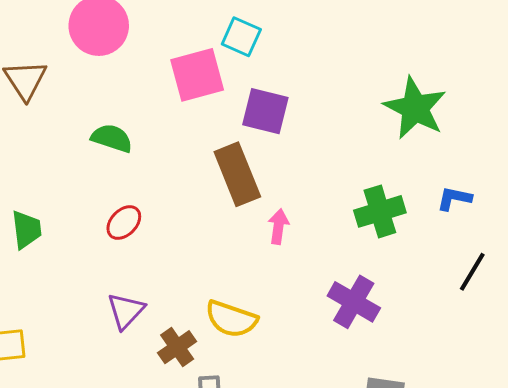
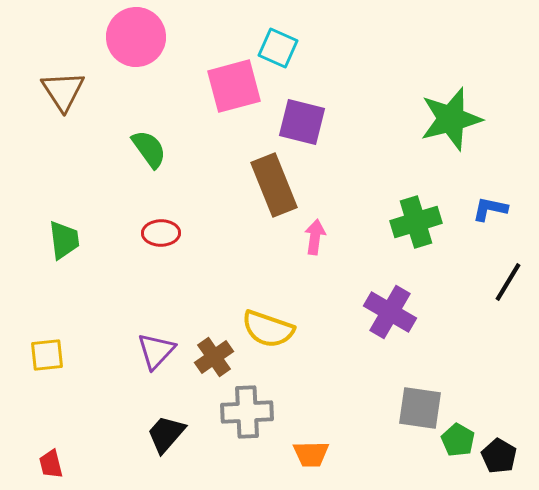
green star: (415, 108) -> (451, 119), turned 30
green semicircle: (112, 138) -> (149, 149), turned 36
red ellipse: (124, 223) -> (161, 233), turned 45
purple triangle: (126, 311) -> (156, 351), moved

